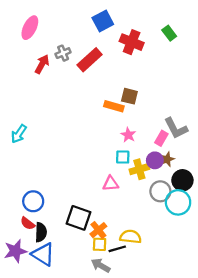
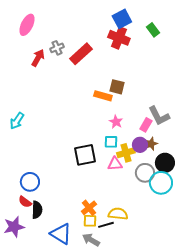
blue square: (103, 21) -> (122, 19), moved
pink triangle: (111, 184) -> (115, 164), moved
black square: (79, 218) -> (85, 155), moved, turned -30
blue triangle: (43, 254) -> (61, 234), moved

